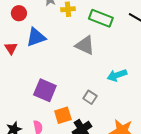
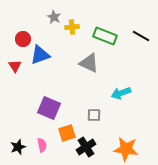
red circle: (19, 13) -> (23, 39), moved
gray square: (90, 97) -> (94, 115), turned -32

